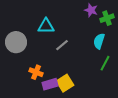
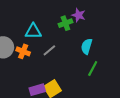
green cross: (107, 18) -> (65, 23), moved
orange cross: (36, 72) -> (23, 51), moved

